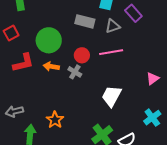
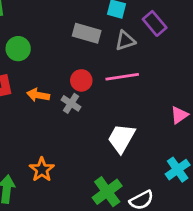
green circle: (49, 40) -> (18, 49), moved, size x0.7

